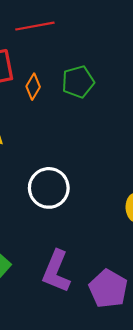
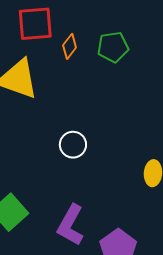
white circle: (49, 188) -> (73, 145), size x0.7

